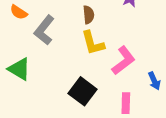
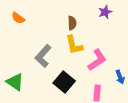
gray L-shape: (44, 30) -> (43, 56), moved
green triangle: (19, 69) -> (15, 82), moved

